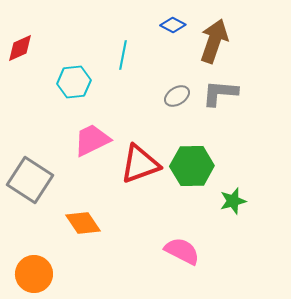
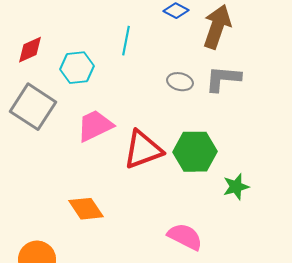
red diamond: (20, 48) -> (30, 50), moved
gray ellipse: (177, 96) -> (180, 82), turned 45
gray square: (30, 180) -> (33, 107), moved

